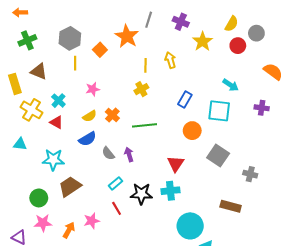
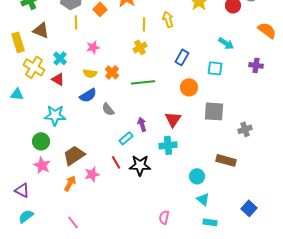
cyan square: (219, 111) -> (215, 68), size x0.7
yellow semicircle: (90, 116) -> (90, 73), turned 40
cyan triangle: (20, 144) -> (17, 94), moved
purple arrow: (129, 154) -> (142, 124), moved
gray square: (218, 155) -> (214, 111), turned -30
gray cross: (250, 174) -> (245, 129), turned -32
cyan rectangle: (115, 183) -> (126, 138), moved
brown trapezoid: (70, 187) -> (74, 155), moved
black star: (141, 194) -> (140, 165), moved
green circle: (39, 198) -> (41, 141), moved
pink star: (43, 223) -> (42, 165), moved, turned 30
cyan circle: (190, 226) -> (197, 176), moved, size x0.6

